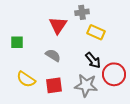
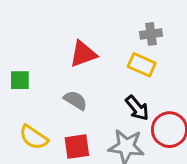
gray cross: (82, 12) -> (151, 34), moved
red triangle: (58, 25) -> (83, 54), turned 36

